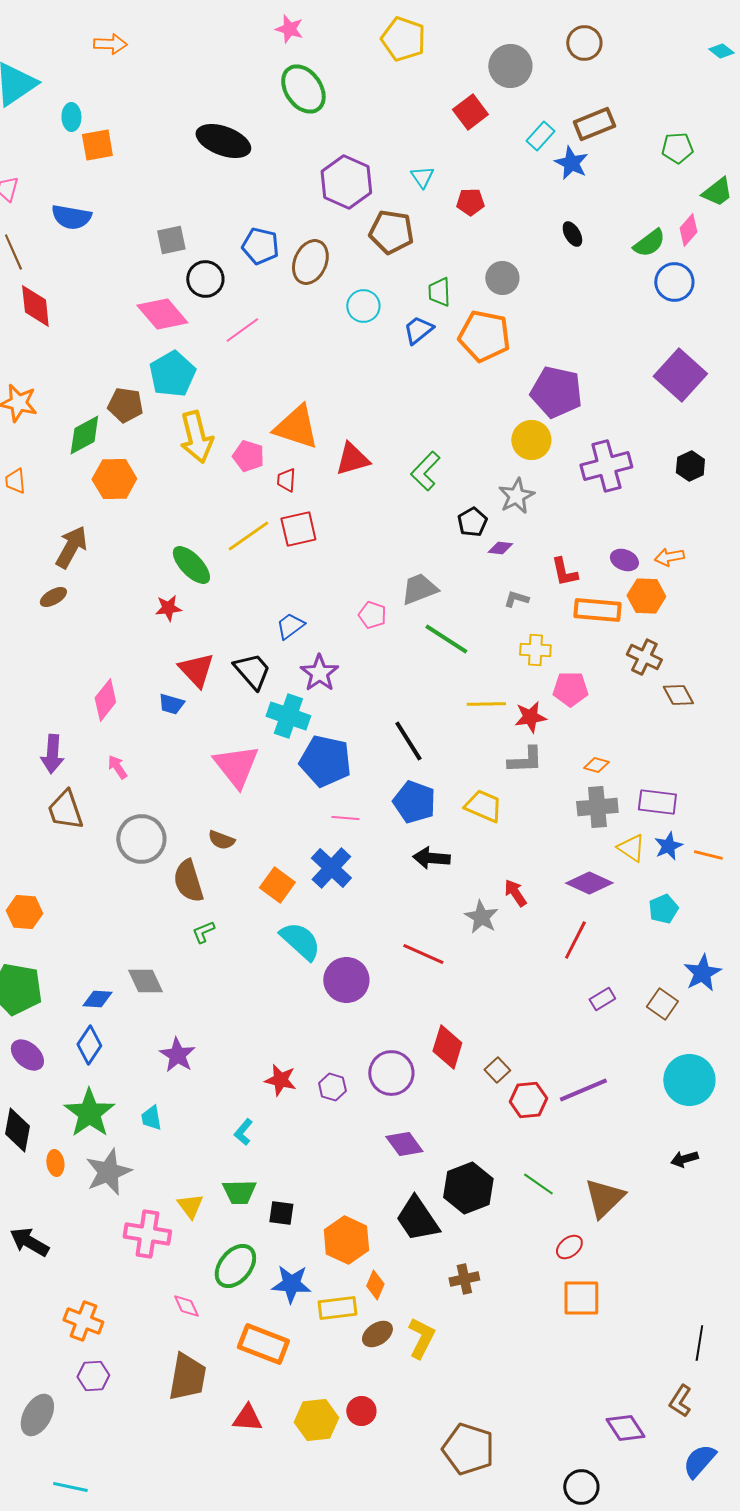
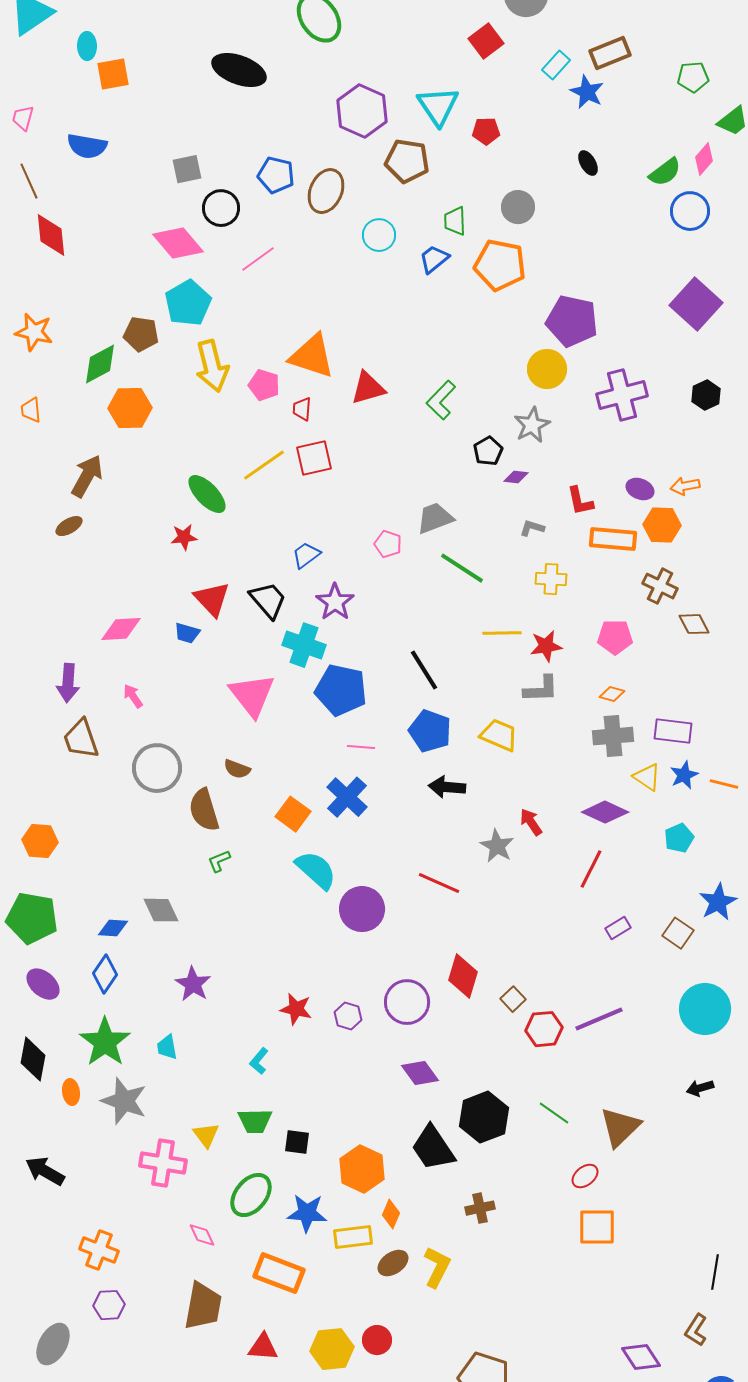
cyan triangle: (422, 177) -> (438, 106), size x1.8
pink pentagon: (570, 689) -> (615, 637), moved
pink diamond: (105, 700) -> (121, 629), turned 48
gray star: (108, 1172) -> (124, 1101), turned -30

